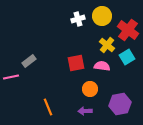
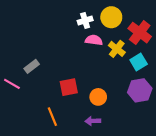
red square: (76, 63) -> (69, 87), moved
pink semicircle: (102, 66) -> (94, 40), moved
pink line: (11, 77) -> (12, 84), turned 42
purple hexagon: (120, 104) -> (140, 90), moved

